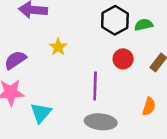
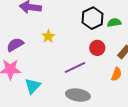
purple line: (95, 86) -> (75, 68), turned 60
orange semicircle: (149, 106) -> (116, 74), moved

